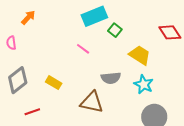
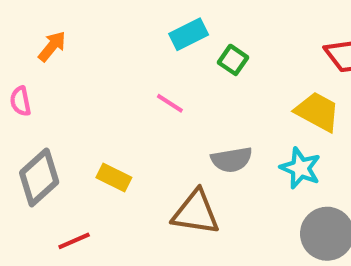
cyan rectangle: (94, 16) -> (189, 34), size x0.7
yellow trapezoid: (140, 55) -> (317, 112), moved

